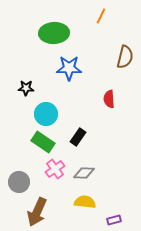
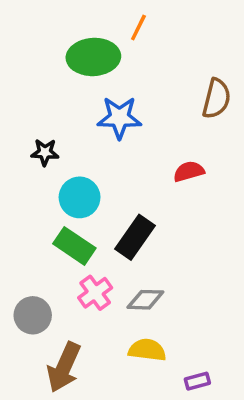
orange line: (101, 16) -> (138, 27), moved
red semicircle: (109, 99) -> (189, 171), turned 78
black rectangle: (78, 137) -> (135, 237), size x1.4

